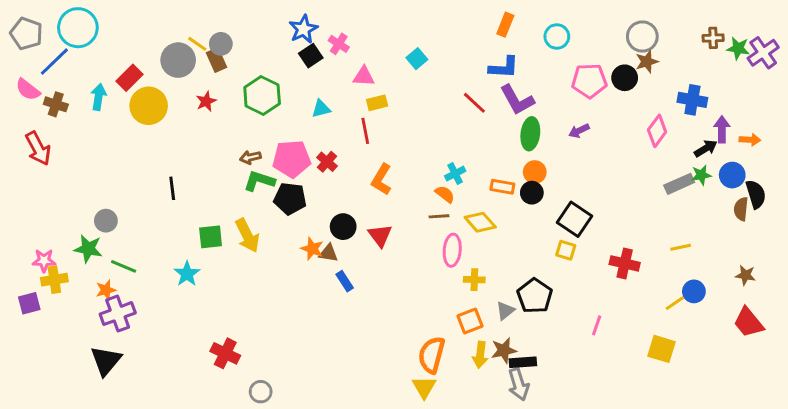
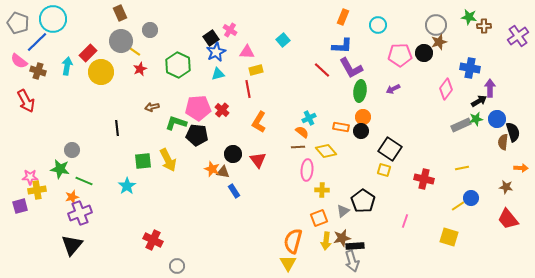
blue star: (303, 29) -> (216, 52), moved
yellow line: (197, 44) -> (134, 51), moved
green star: (738, 48) -> (469, 17), moved
brown rectangle: (216, 60) -> (120, 13), moved
orange arrow: (750, 140) -> (521, 168), moved
brown arrow: (250, 157) -> (152, 107), moved

